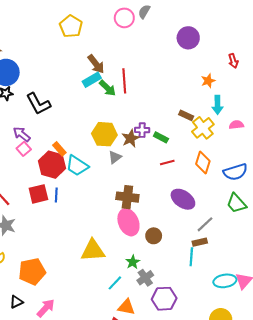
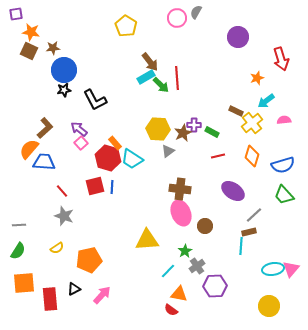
red arrow: (233, 61) -> (281, 59), size x1.6
cyan arrow: (218, 105) -> (266, 101), turned 54

